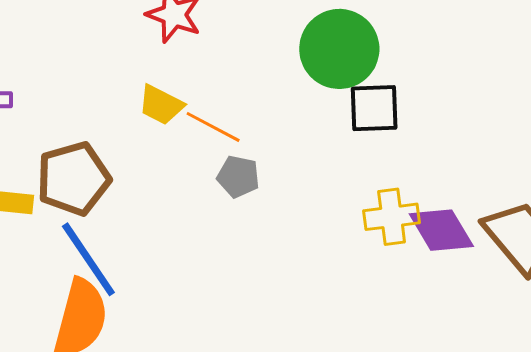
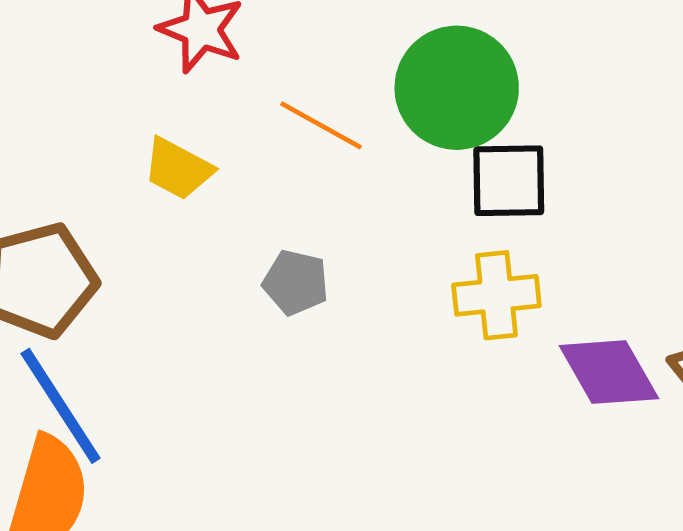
orange line: (213, 127) -> (321, 125), moved
yellow cross: (392, 217) -> (496, 295), moved

